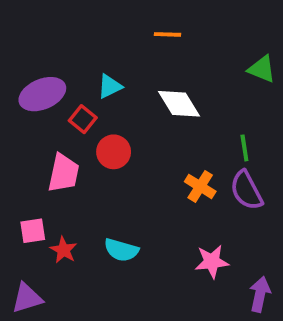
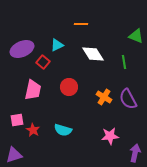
orange line: (167, 34) -> (81, 24), moved
green line: (244, 148) -> (124, 62), moved
red circle: (114, 152) -> (69, 87), moved

